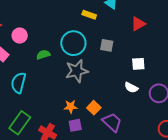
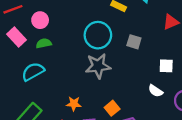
green semicircle: (43, 55) -> (44, 43), moved
cyan semicircle: (18, 83) -> (33, 72), turned 40
orange star: (71, 107) -> (74, 104), moved

